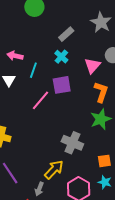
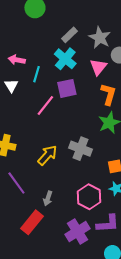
gray star: (101, 22) -> (100, 38), moved
cyan cross: (61, 57) -> (65, 59), size x1.5
yellow arrow: (54, 170) -> (47, 155), moved

